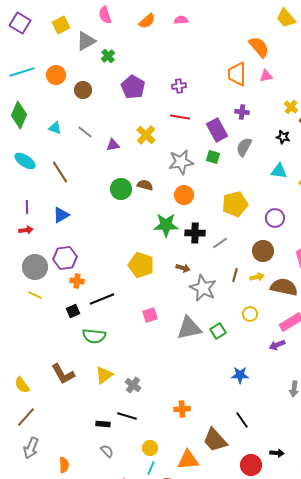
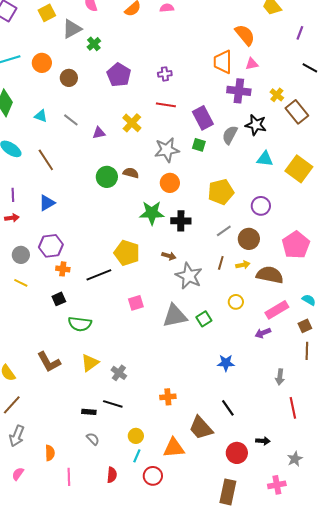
purple cross: (242, 112) -> (239, 91), moved, size x1.6
black star: (283, 137) -> (256, 125), moved, size x1.5
gray line: (220, 243) -> (224, 231), moved
gray circle: (35, 267) -> (21, 255), size x0.7
black line: (102, 299) -> (99, 275), moved

